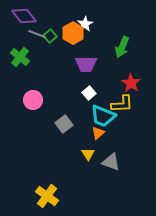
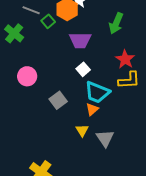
green square: (50, 36) -> (48, 21), moved
yellow L-shape: (122, 104) -> (129, 80), moved
gray triangle: (111, 162) -> (105, 138), turned 36

